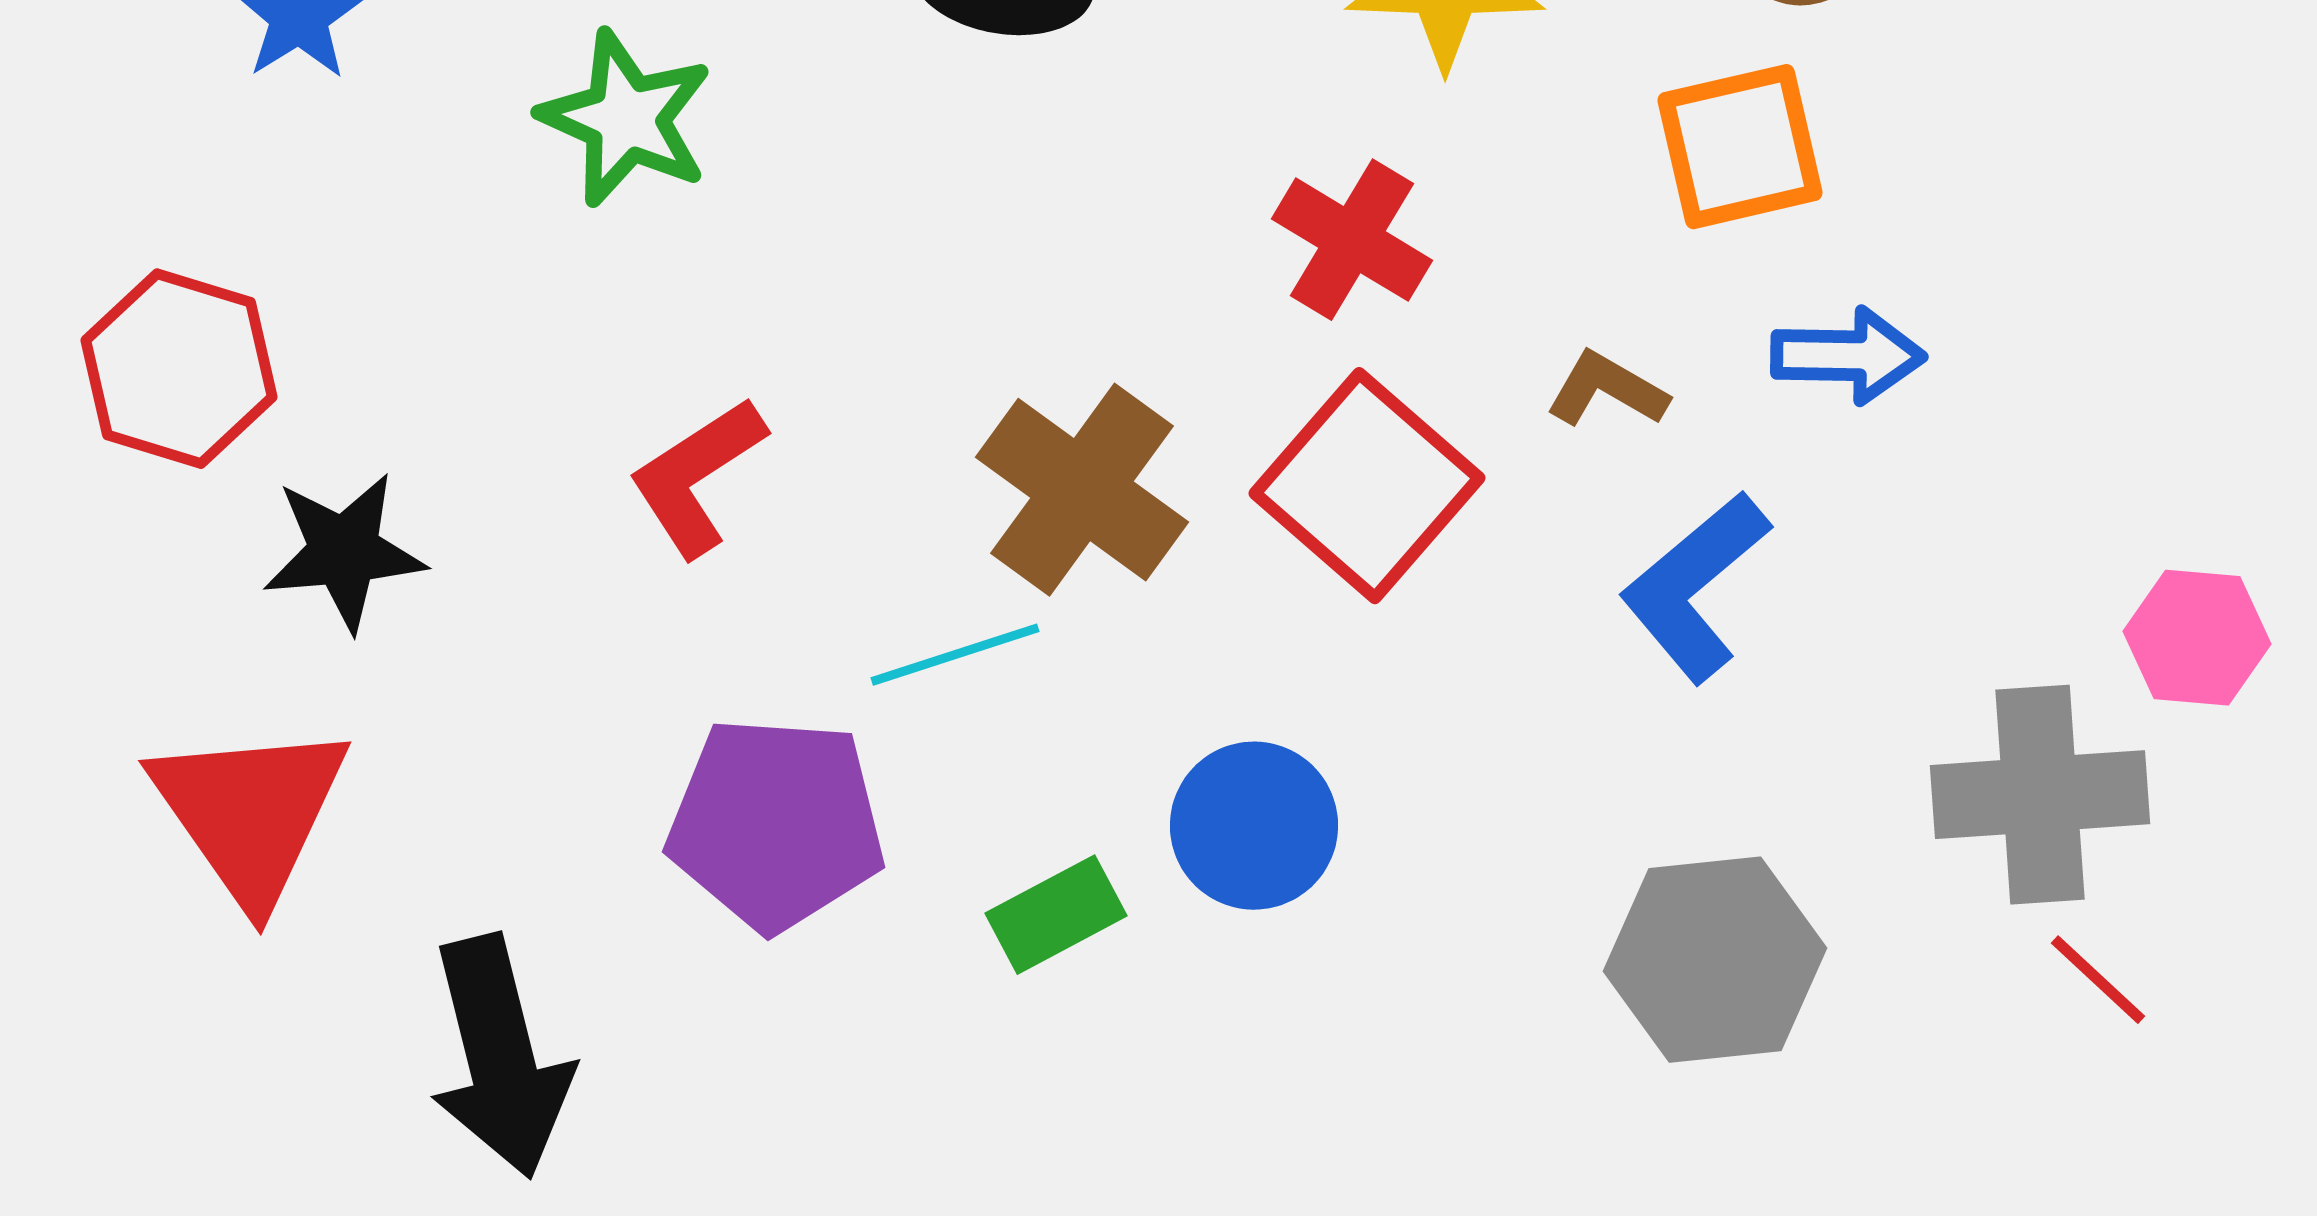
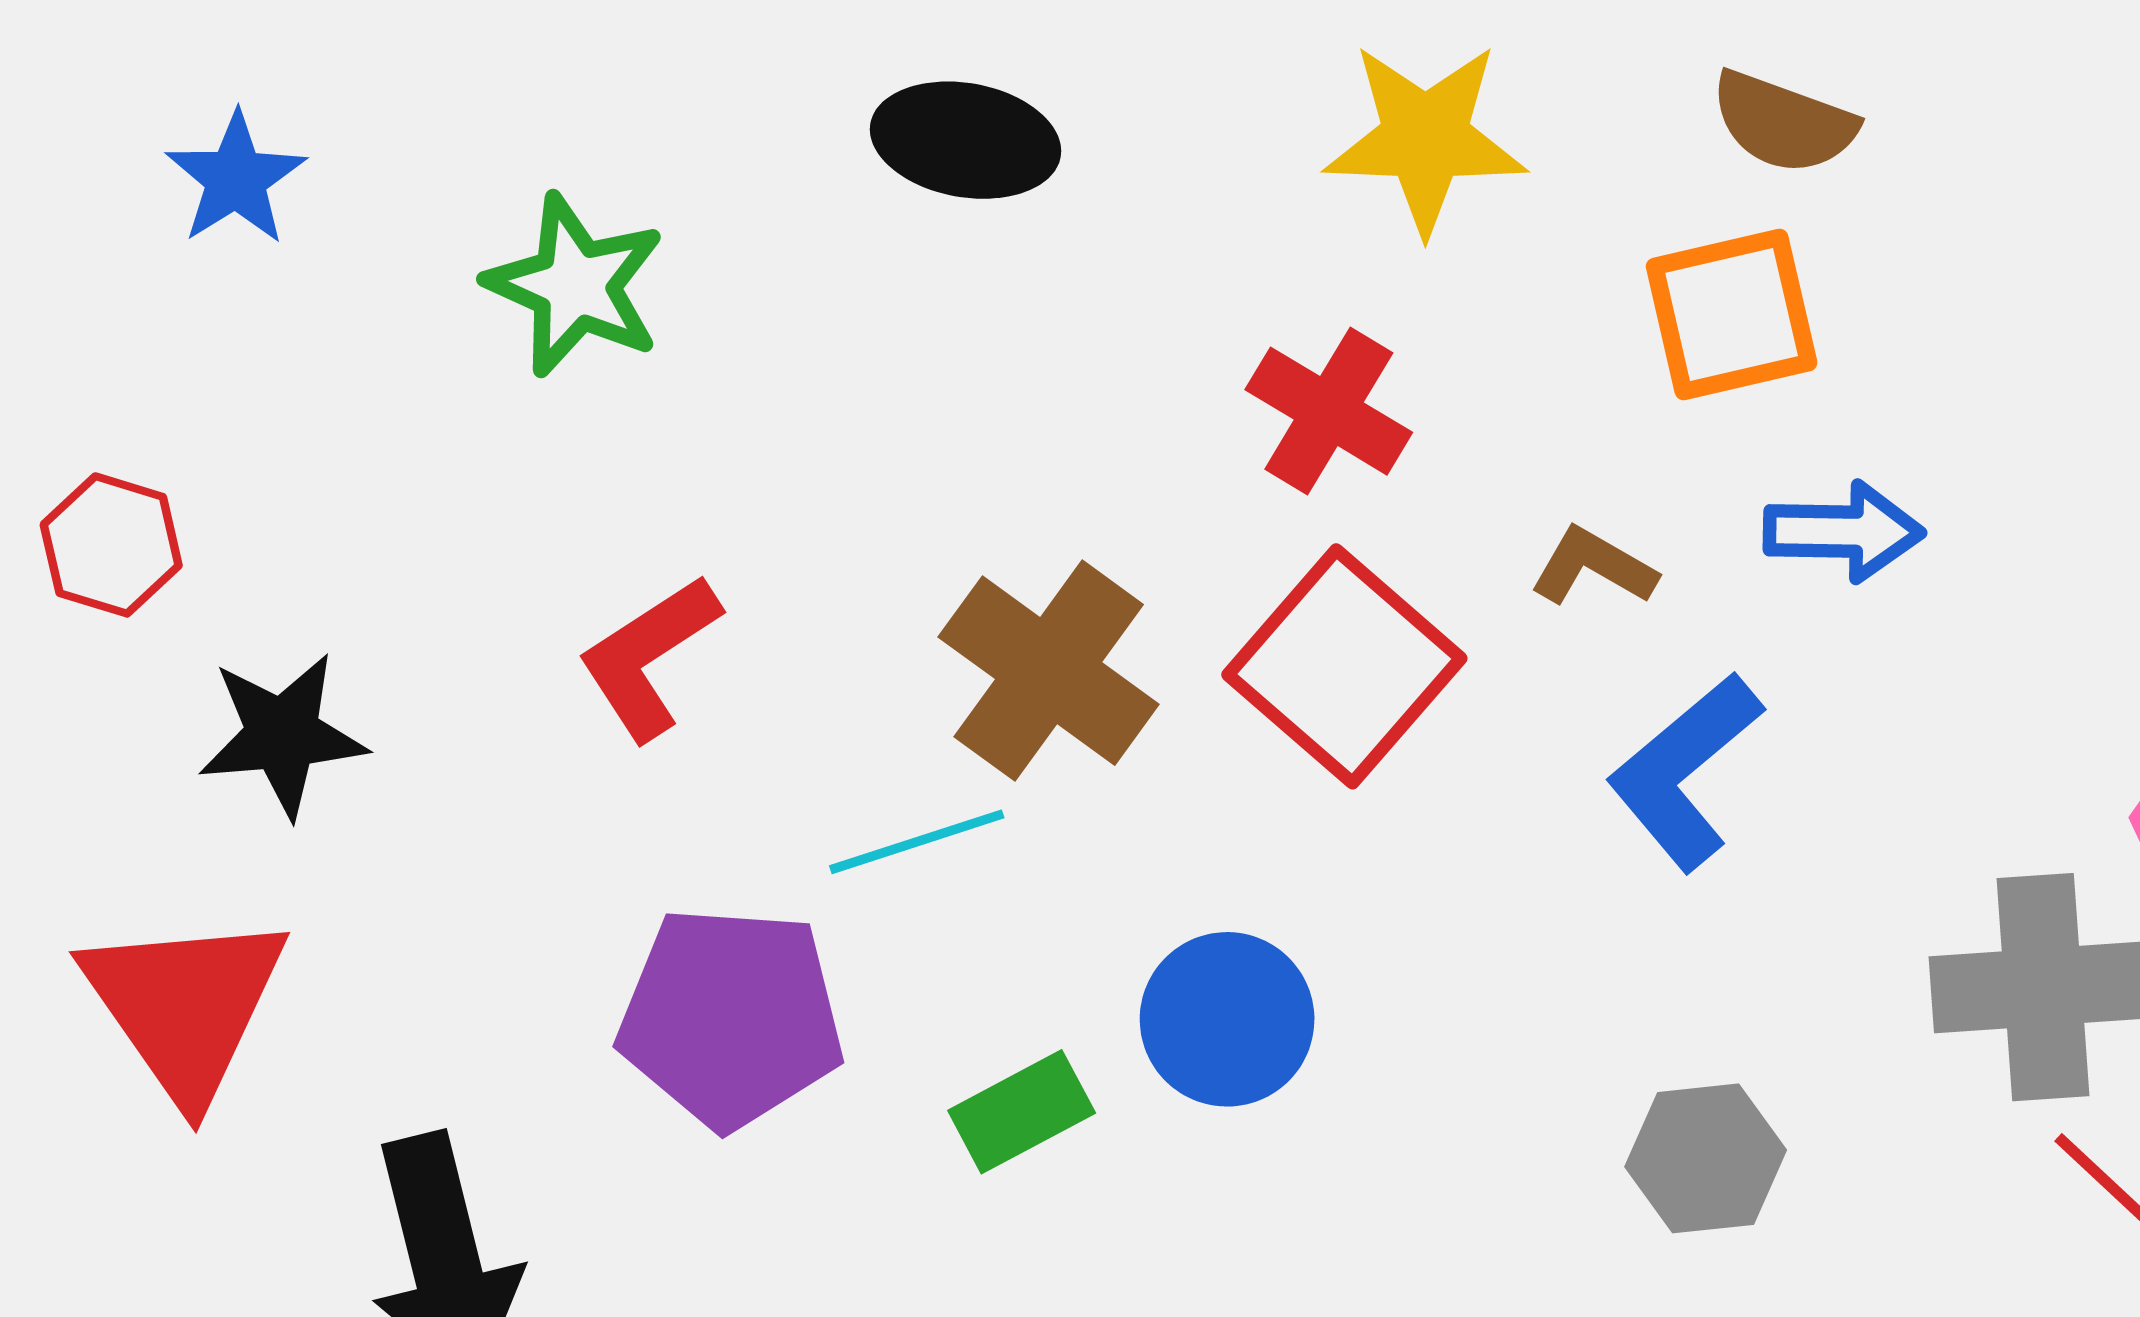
red hexagon: (179, 369) -> (111, 545), size x0.7
gray hexagon: (1715, 960) -> (1706, 1158), size x0.7

